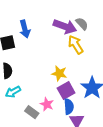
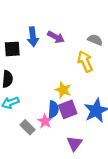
gray semicircle: (82, 24) -> (95, 40), turned -32
purple arrow: (65, 26) -> (56, 37), moved, size x0.7
blue semicircle: (69, 107) -> (53, 109), moved

